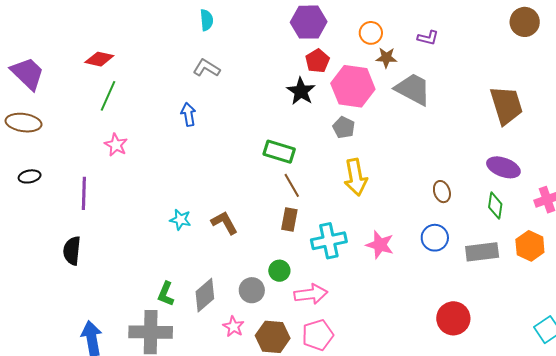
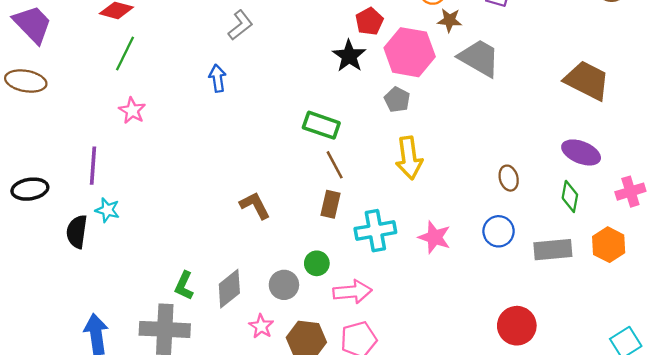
gray L-shape: (207, 68) -> (240, 25), turned 108
brown trapezoid: (506, 105) -> (587, 81), turned -48
black ellipse: (30, 176) -> (30, 189), moved, size x1.4
cyan star: (180, 220) -> (107, 210), moved

